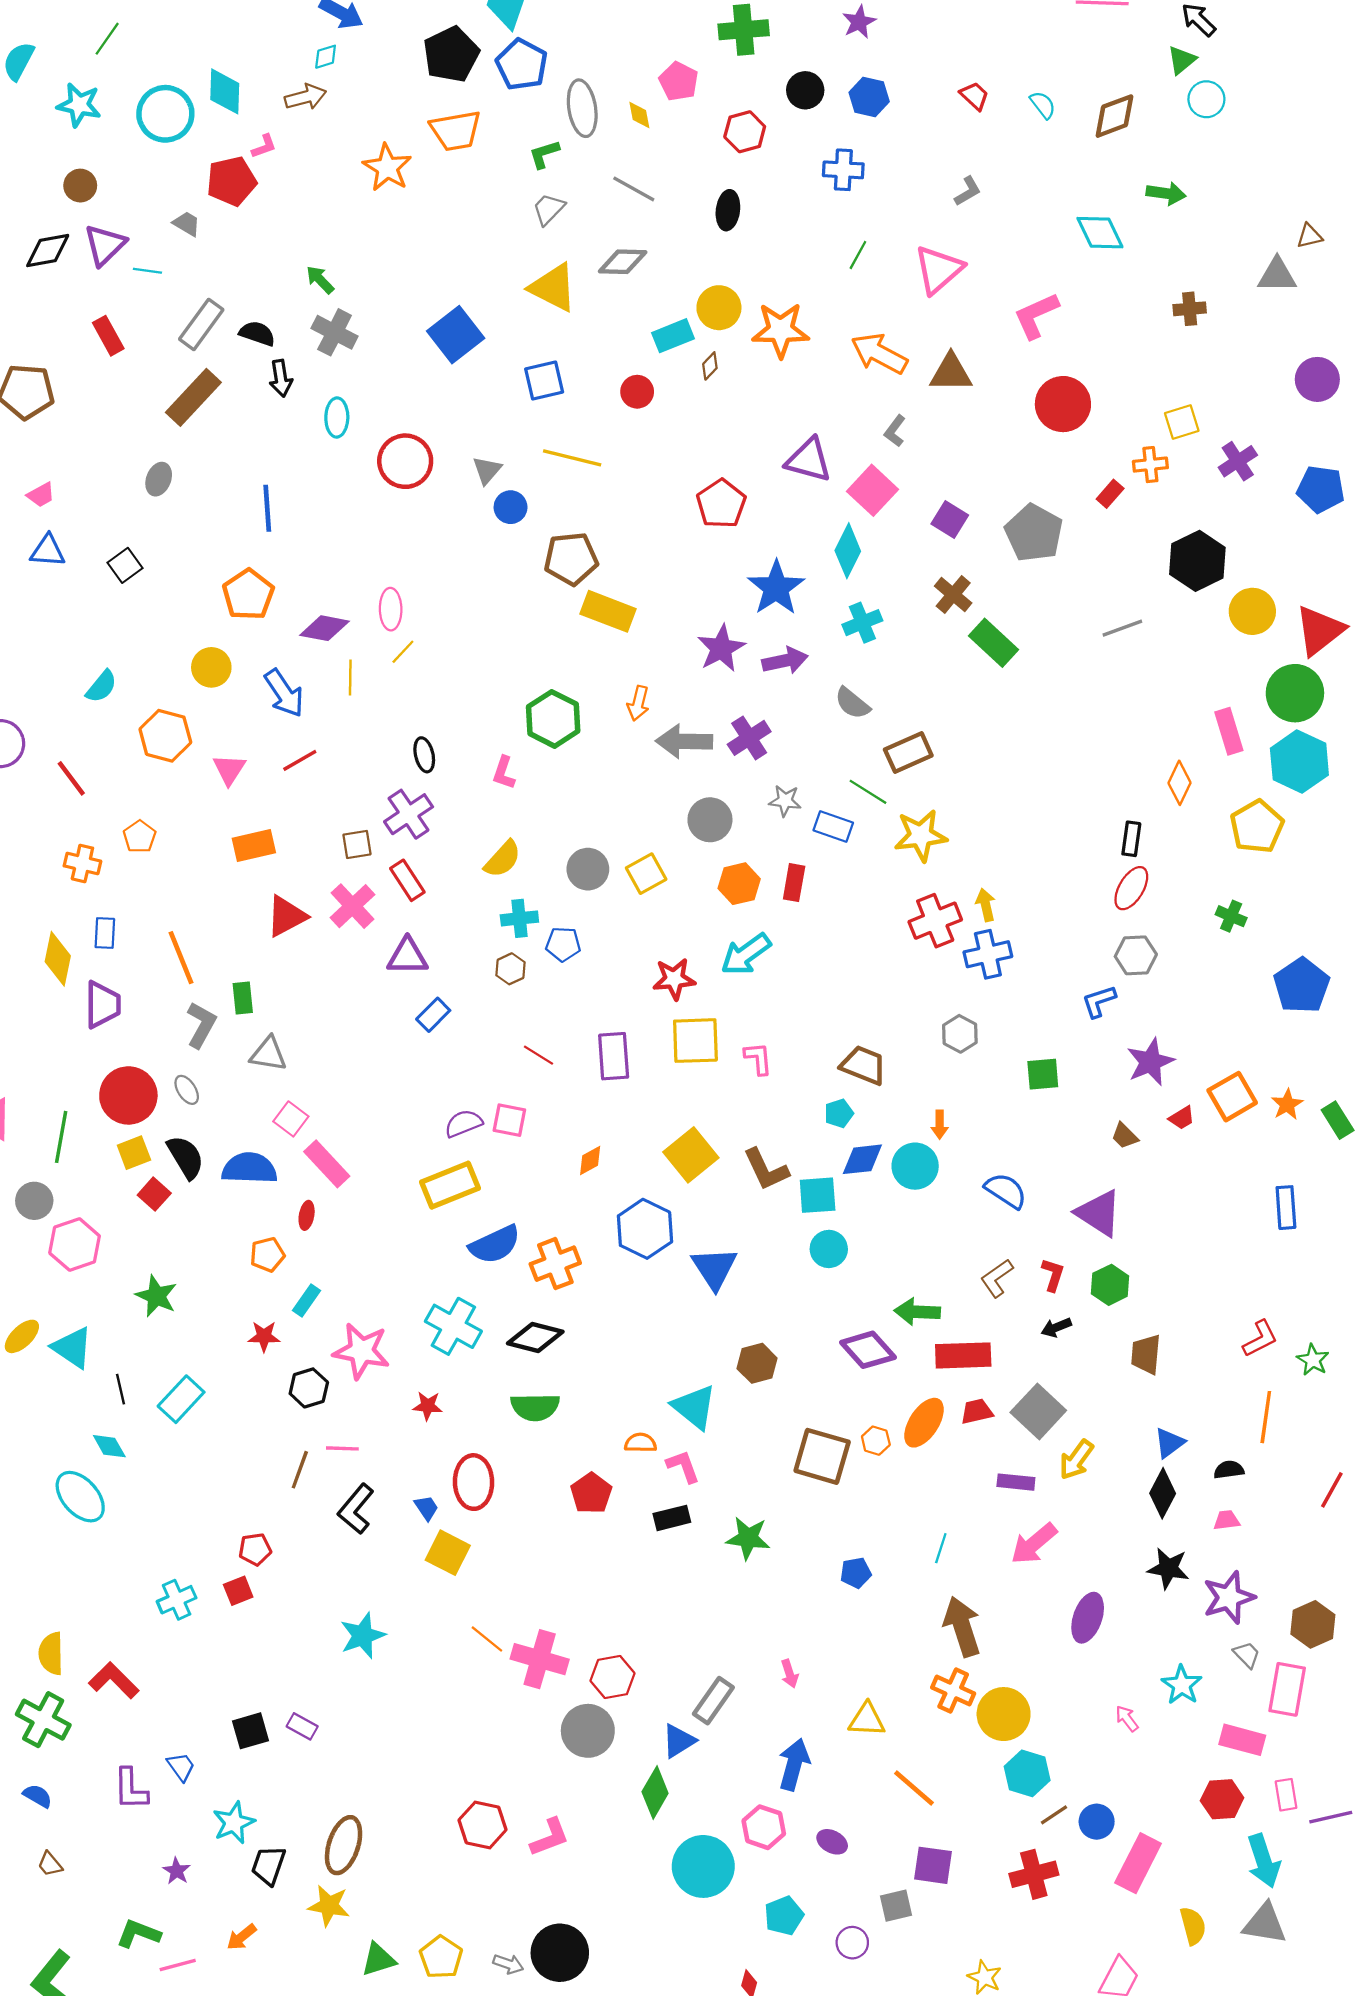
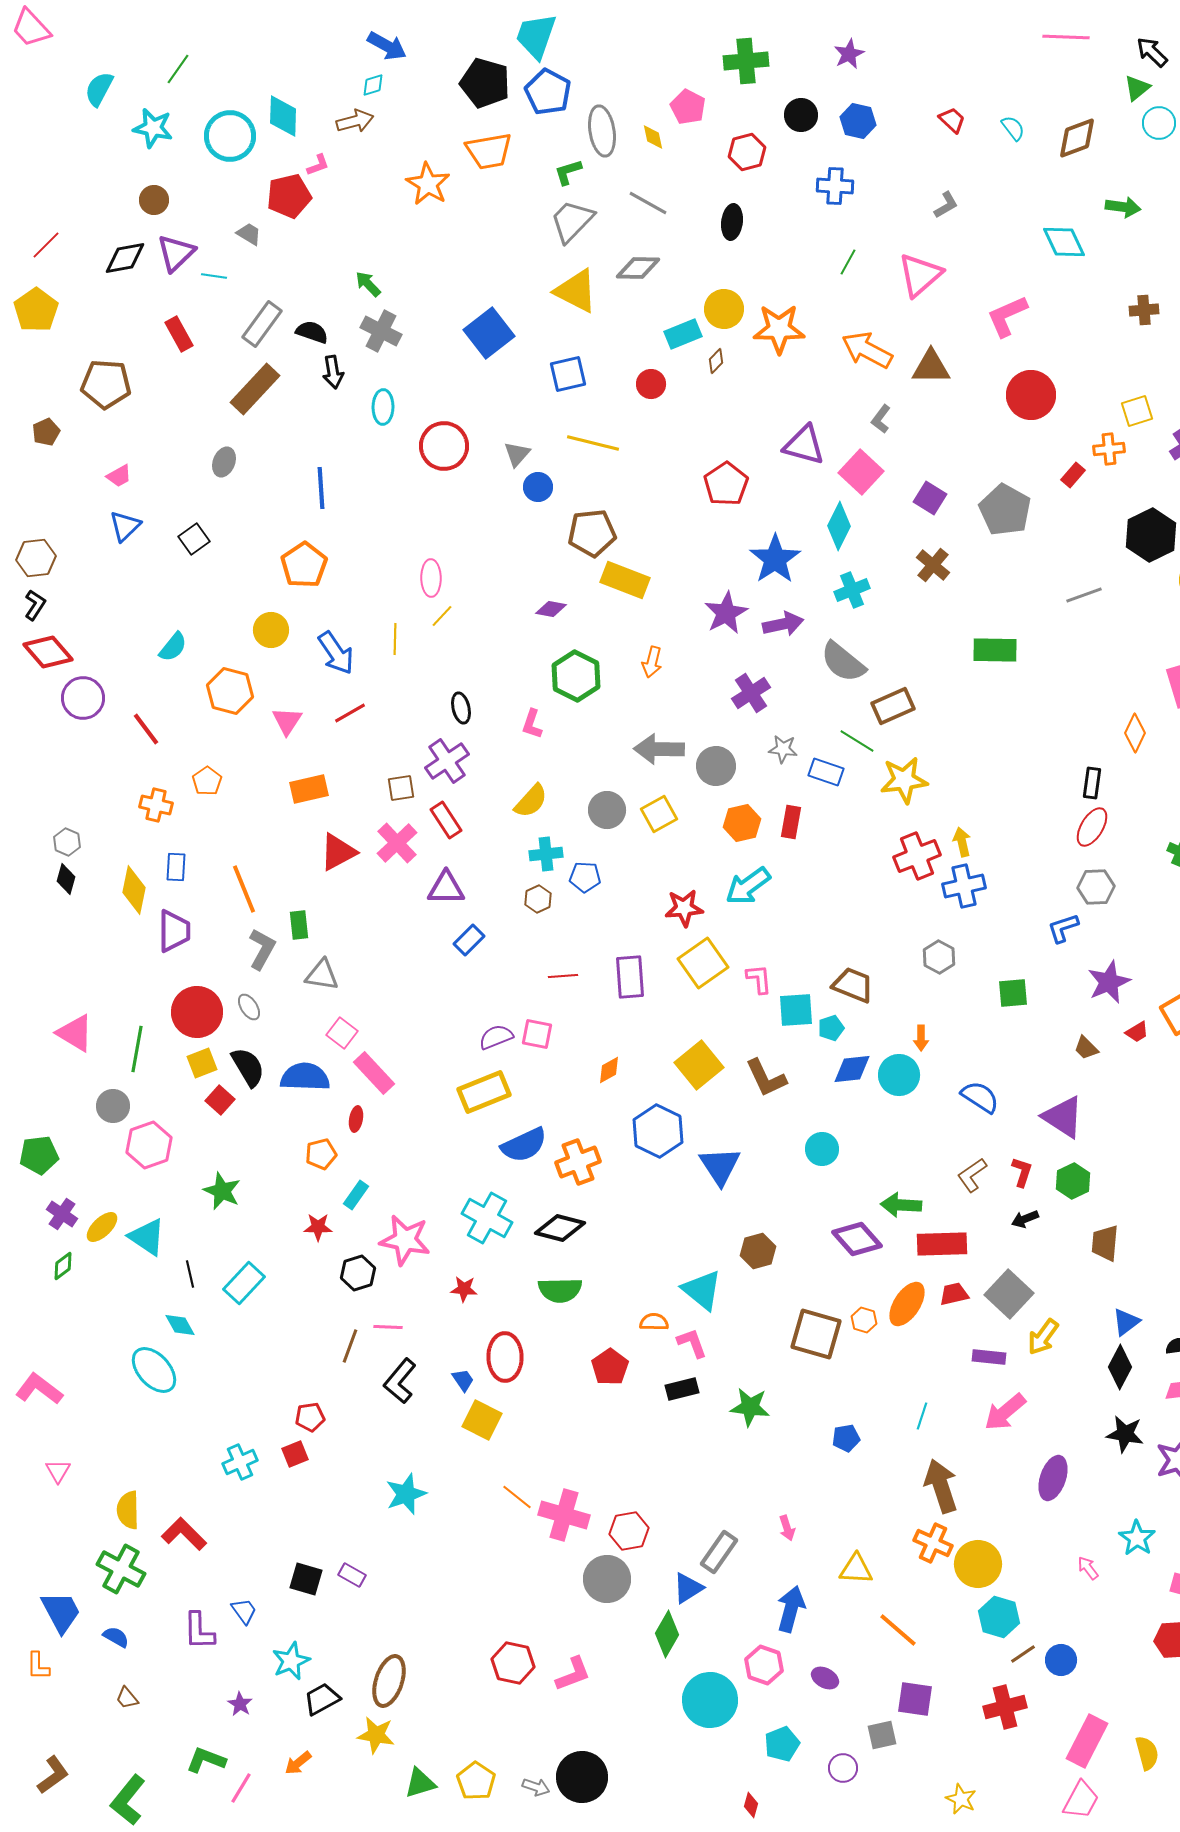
black pentagon: (451, 54) -> (485, 83), turned -30
gray trapezoid: (549, 209) -> (572, 221), size x1.5
blue triangle: (48, 551) -> (125, 526), turned -48
purple diamond: (324, 628) -> (551, 609), moved, size x0.7
green rectangle: (993, 643) -> (995, 650), moved, turned -42
gray semicircle: (852, 703) -> (843, 662), size x1.4
gray arrow: (684, 741) -> (659, 749), moved
yellow square: (695, 1041) -> (703, 963), turned -33
red line: (539, 1055) -> (563, 976), turned -36
cyan square: (818, 1195) -> (796, 1010), moved
black square: (251, 1731) -> (306, 1579), turned 32
pink rectangle: (1138, 1863) -> (1087, 1741), moved
black trapezoid: (268, 1865) -> (322, 1699), turned 42
pink line: (178, 1965) -> (241, 1788), turned -44

